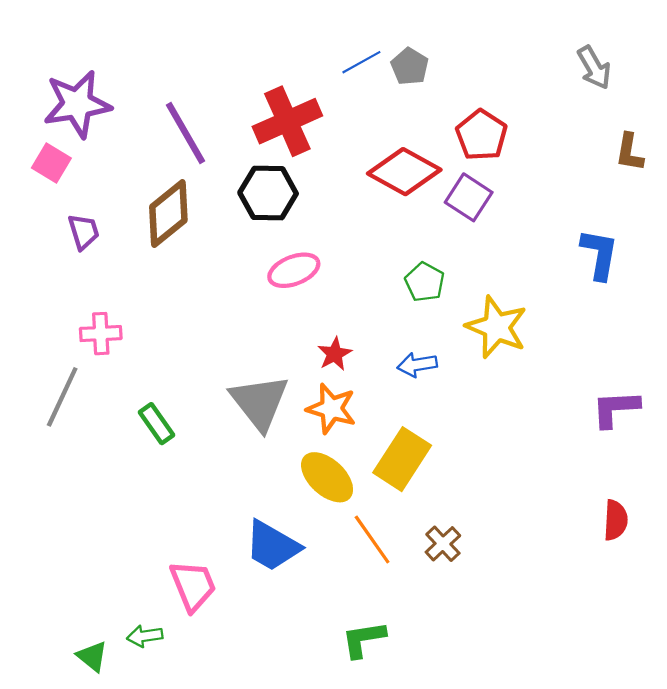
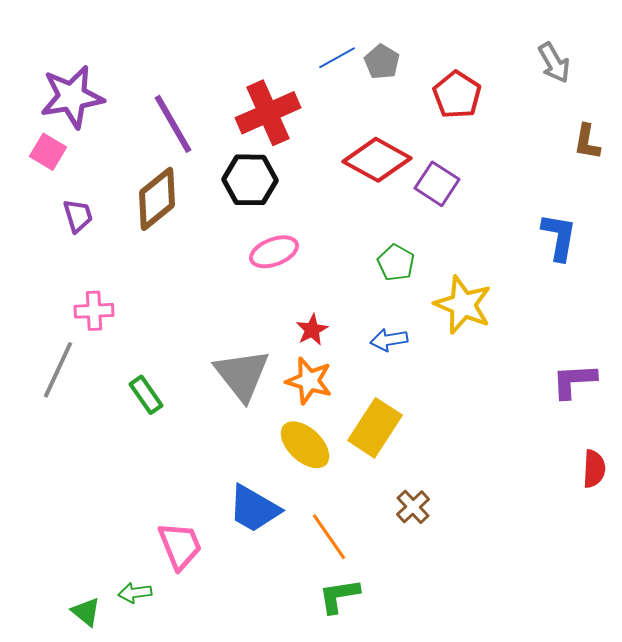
red pentagon: (482, 135) -> (457, 95), moved
red semicircle: (616, 520) -> (594, 469), moved
orange line: (372, 539) -> (329, 537), moved

